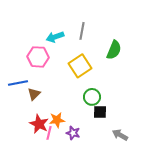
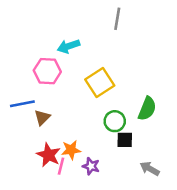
gray line: (82, 31) -> (117, 19), moved
green semicircle: (114, 50) -> (147, 109), moved

